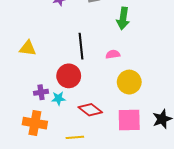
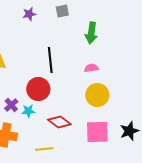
pink semicircle: (113, 54) -> (91, 68), moved
purple cross: (41, 92) -> (11, 105), turned -32

